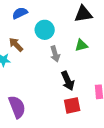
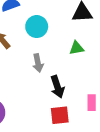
gray arrow: (55, 54) -> (38, 63), moved

